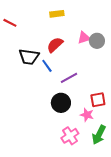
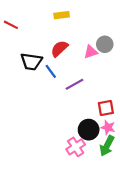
pink triangle: (84, 38) -> (91, 52), moved
black circle: (61, 103) -> (89, 130), moved
pink star: (87, 115) -> (108, 127), moved

